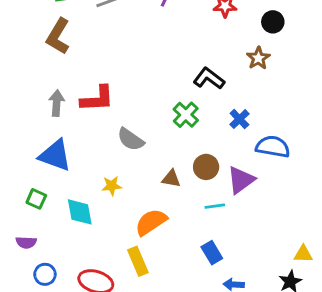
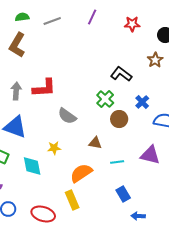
brown circle: (206, 167) -> (119, 119), moved
purple triangle: (241, 180) -> (150, 155), moved, turned 50
cyan line: (215, 206) -> (117, 162), moved

